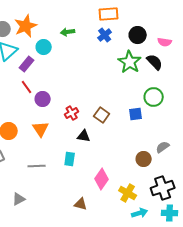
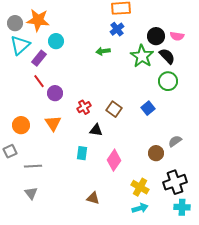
orange star: (26, 26) -> (38, 20), turned 30
green arrow: (68, 32) -> (103, 51), moved
black circle: (138, 35) -> (156, 36), moved
green circle: (154, 97) -> (168, 81), moved
blue square: (136, 114) -> (148, 108), turned -32
gray line: (37, 166) -> (33, 166), moved
pink diamond: (102, 179) -> (114, 160), moved
gray triangle: (19, 199) -> (31, 193), turned -40
cyan arrow: (140, 213) -> (140, 208), moved

